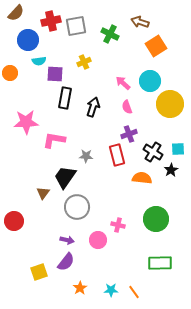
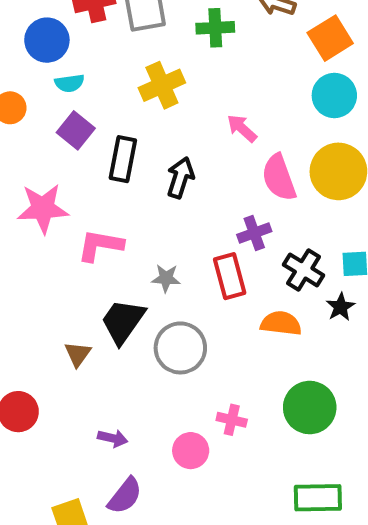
green cross: (110, 34) -> (215, 28), turned -30
orange square: (156, 46) -> (330, 38), moved
yellow cross: (84, 62) -> (162, 85), size x1.5
purple square: (55, 74) -> (76, 130), moved, turned 36
cyan circle: (150, 81) -> (334, 95), moved
pink semicircle: (127, 107) -> (279, 178), moved, size x1.6
gray circle: (77, 207) -> (180, 348), moved
purple arrow: (67, 240) -> (113, 438), moved

